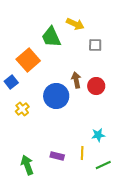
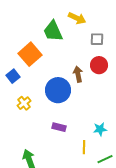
red circle: (96, 86) -> (99, 65), moved
purple rectangle: (57, 156) -> (59, 127), moved

